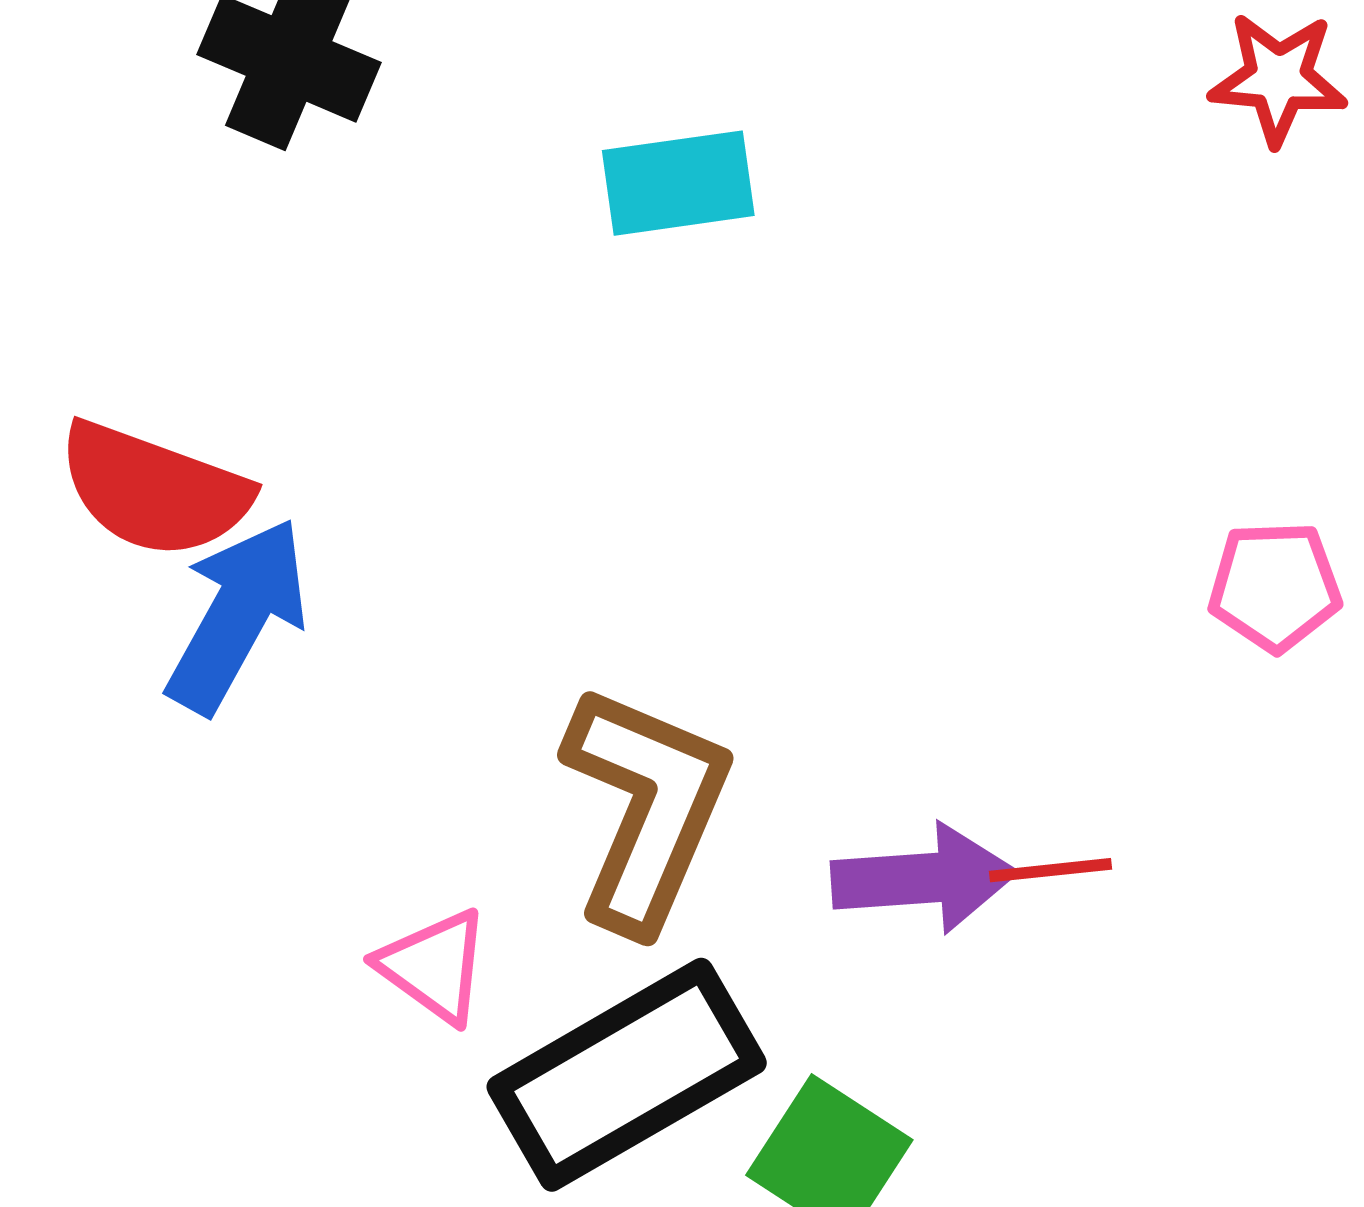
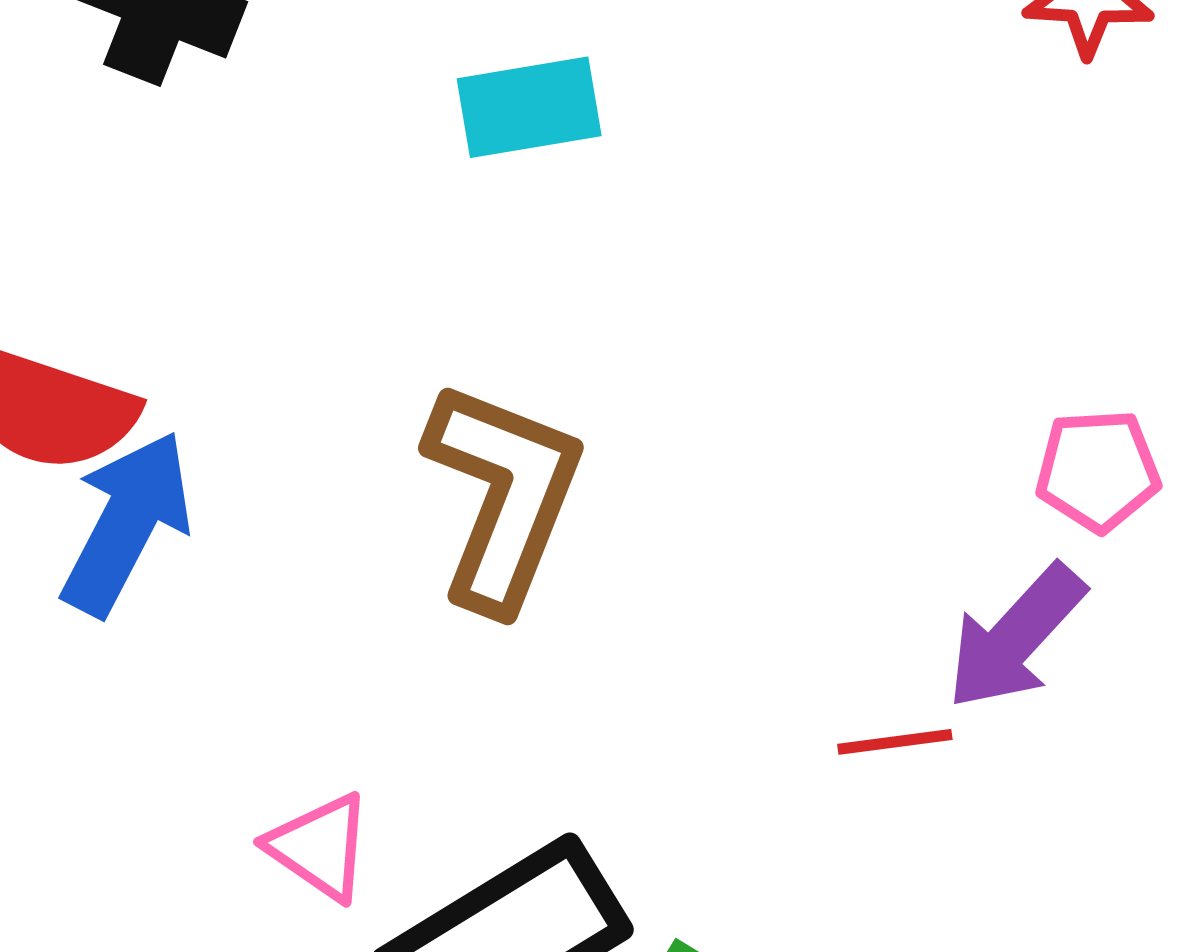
brown L-shape: (646, 808) -> (503, 496), moved
purple arrow: (924, 878) -> (1016, 637), moved, turned 138

